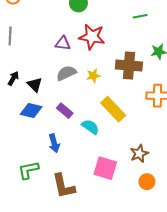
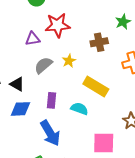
brown cross: (129, 66) -> (99, 42), size x0.7
purple rectangle: (65, 111) -> (52, 100), turned 70
blue arrow: (54, 143) -> (50, 133), size x1.5

